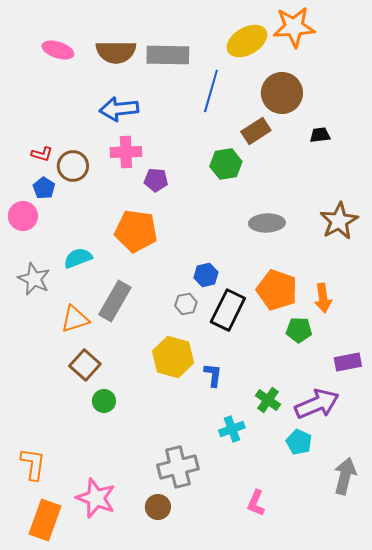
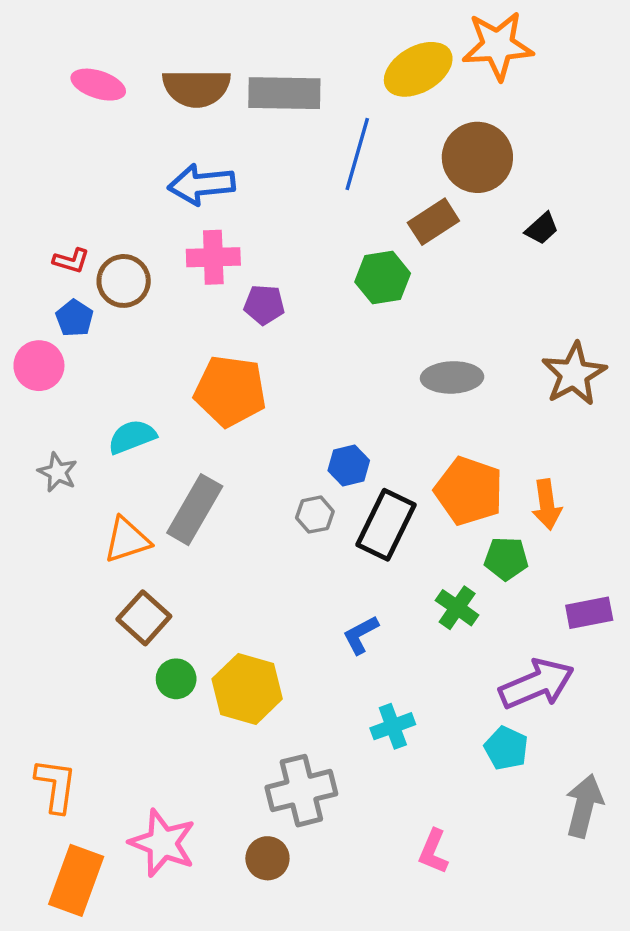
black trapezoid: (320, 135) -> (542, 228), turned 145
gray star: (34, 279) -> (58, 472), size x0.7
yellow hexagon: (173, 357) -> (247, 689), moved
blue L-shape: (213, 375) -> (361, 635), turned -125
green cross: (268, 400) -> (457, 608), moved

